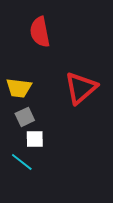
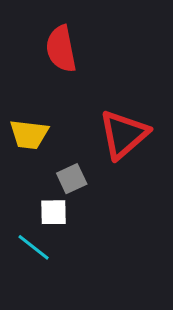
gray square: (25, 117) -> (72, 179), moved

